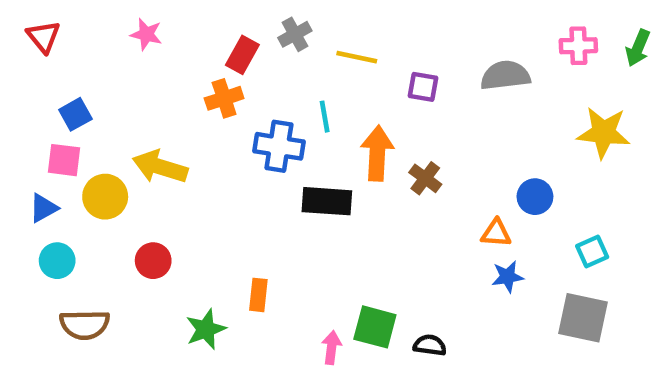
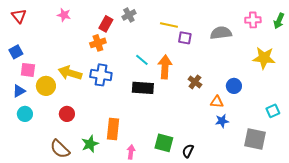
yellow line: (357, 57) -> (169, 25), moved
blue square: (75, 114) -> (16, 52), moved
cyan line: (325, 117) -> (142, 60), moved, turned -40
blue cross: (279, 146) -> (101, 75), moved
brown cross: (425, 178) -> (195, 82), moved
cyan square: (592, 251) -> (273, 111), moved
orange rectangle: (258, 295) -> (113, 129), size x1.5
brown semicircle: (85, 325) -> (60, 149), moved, turned 45
black semicircle: (430, 345) -> (188, 151), turned -72
pink arrow: (332, 348) -> (131, 152), moved

